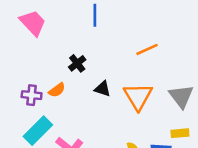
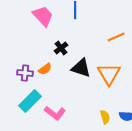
pink trapezoid: (33, 23) -> (43, 16), moved
black triangle: (103, 89) -> (81, 68), size x1.5

